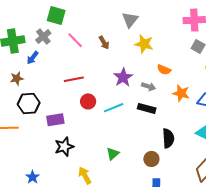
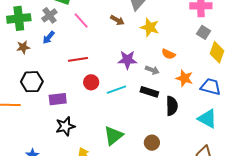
brown arrow: (104, 43) -> (117, 20), moved, turned -32
blue arrow: (33, 58) -> (49, 37), moved
purple star: (123, 77) -> (127, 60), turned 30
brown star: (17, 78) -> (23, 47), moved
black semicircle: (168, 138) -> (172, 106), moved
green triangle: (113, 154) -> (113, 136), size x1.5

